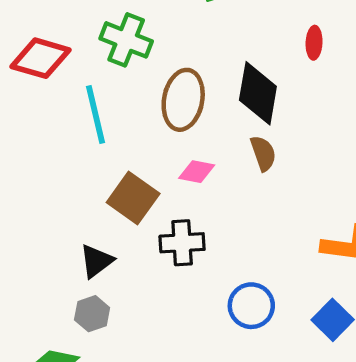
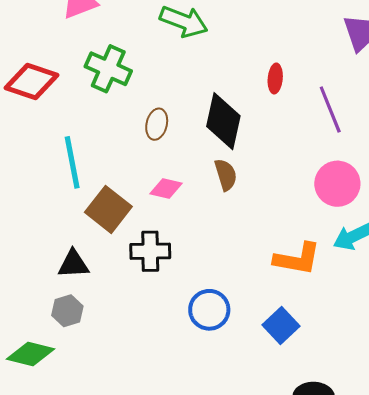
brown ellipse: (183, 100) -> (157, 124), size x0.6
cyan line: (96, 115) -> (72, 162), moved
black triangle: (96, 261) -> (73, 264), turned 32

